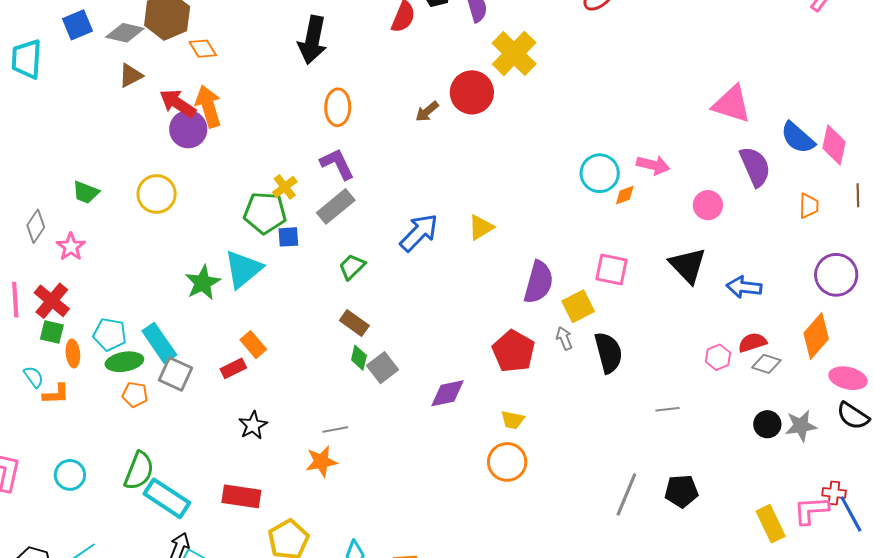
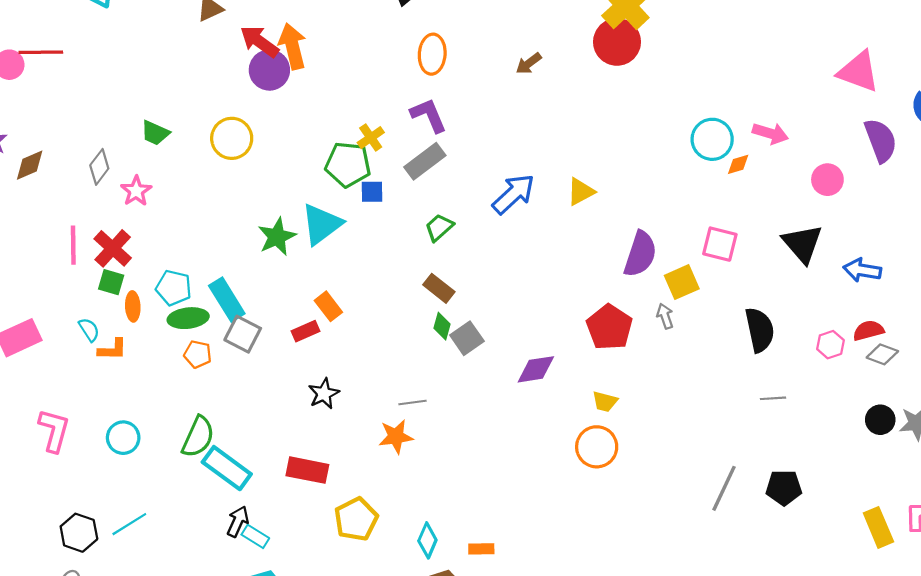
red circle: (472, 92) -> (617, 42), moved
black semicircle: (608, 353) -> (760, 330), moved

